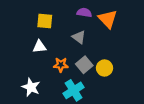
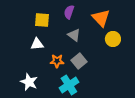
purple semicircle: (84, 13) -> (69, 12), moved, turned -80
yellow circle: (105, 68) -> (113, 39), moved

